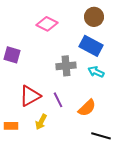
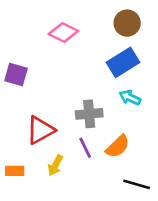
blue rectangle: (91, 46) -> (123, 62), turned -60
gray cross: (66, 66) -> (89, 114), moved
purple line: (58, 100) -> (85, 148), moved

